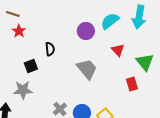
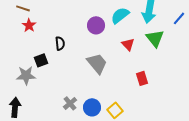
green triangle: (145, 62) -> (155, 38), moved
gray star: (23, 90) -> (26, 75), moved

